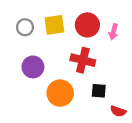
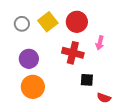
yellow square: (54, 25) -> (48, 22), turned -30
pink arrow: (113, 32) -> (100, 43), moved
orange circle: (60, 93) -> (33, 87), moved

